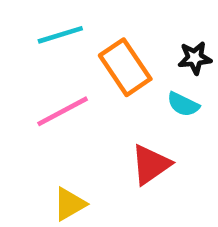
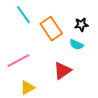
cyan line: (60, 35) -> (23, 15), turned 72
pink line: (63, 111) -> (18, 61), moved

